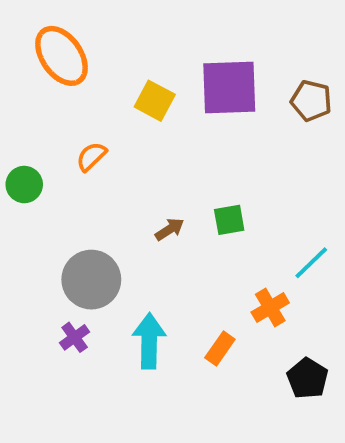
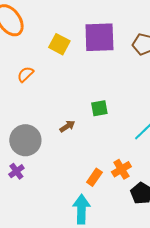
brown arrow: (170, 229) -> (67, 126), moved
orange cross: (270, 308) -> (121, 169), moved
cyan arrow: (149, 341) -> (81, 209), moved

